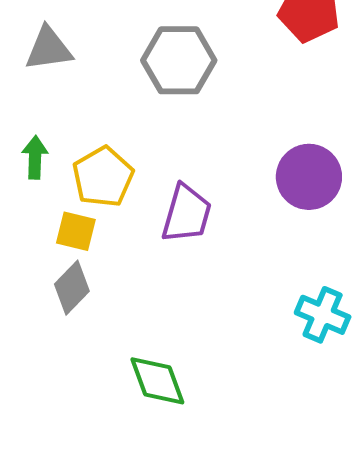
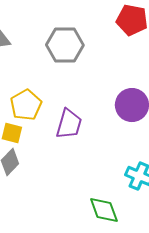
green diamond: (157, 381) -> (104, 210), moved

